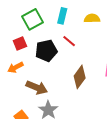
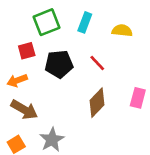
red line: (69, 41) -> (97, 63), moved
brown arrow: (37, 87) -> (24, 110), moved

